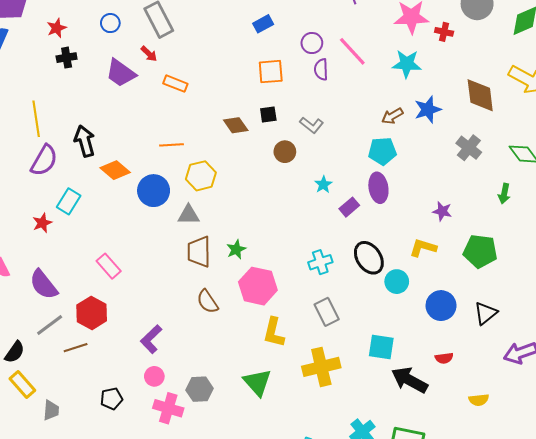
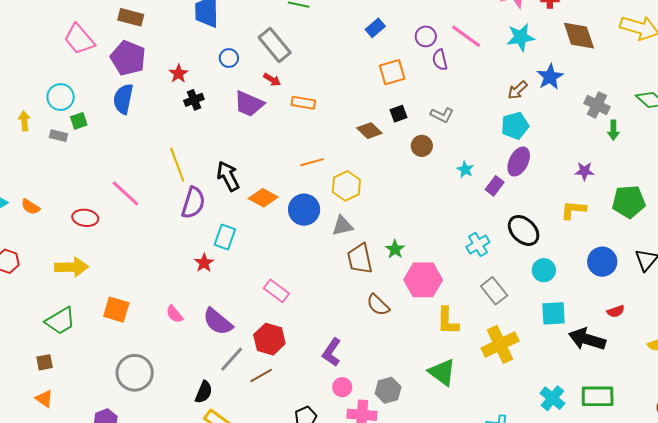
brown diamond: (480, 95) -> (579, 36), moved
purple ellipse: (378, 188) -> (519, 162), turned 48
green arrow: (504, 194) -> (613, 130), moved
cyan circle: (397, 282) -> (544, 270), moved

